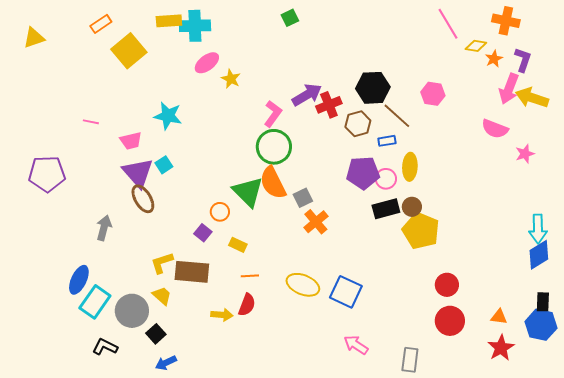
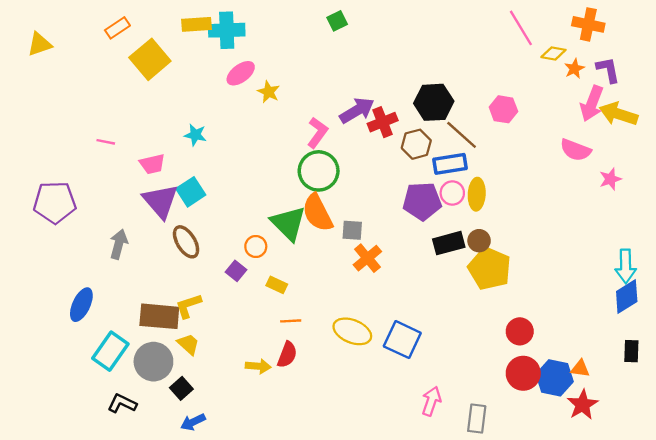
purple L-shape: (523, 60) -> (608, 70), turned -30
cyan star: (168, 116) -> (195, 135), size x0.7
blue rectangle: (387, 141) -> (450, 164), size x1.6
cyan square: (164, 165) -> (191, 192), size x1.4
pink circle: (386, 179) -> (452, 193), moved
gray square: (303, 198) -> (352, 230), turned 30
brown ellipse: (143, 199) -> (186, 242), moved
gray arrow: (104, 228) -> (119, 244), moved
brown rectangle: (192, 272) -> (159, 316), moved
blue ellipse: (79, 280) -> (81, 305), moved
blue hexagon: (541, 325) -> (555, 378), moved
pink arrow: (356, 345) -> (431, 401), moved, turned 75

